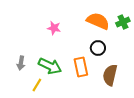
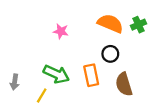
gray arrow: (21, 63) -> (15, 82), moved
brown semicircle: (110, 75) -> (124, 84), turned -30

